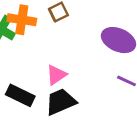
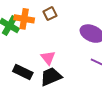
pink triangle: (56, 75) -> (48, 58), turned -35

